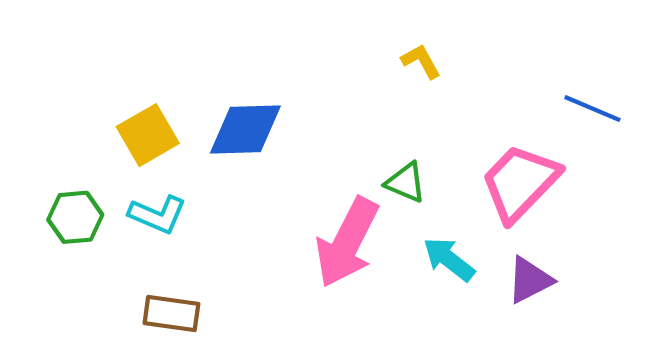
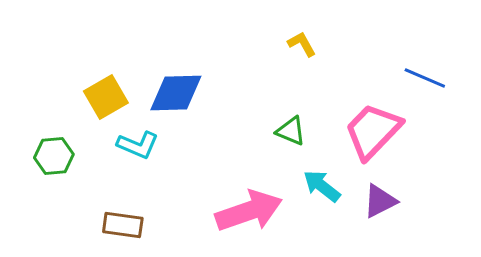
cyan L-shape: (158, 215) -> (138, 145), moved
pink arrow: (347, 242) -> (249, 211), moved, turned -136

